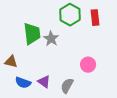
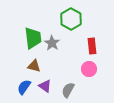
red rectangle: (95, 18) -> (92, 46), moved
brown triangle: (11, 62) -> (34, 66), moved
blue semicircle: (23, 83) -> (24, 87), turned 105

